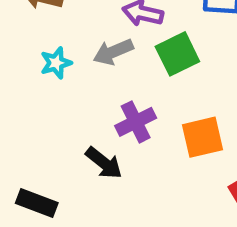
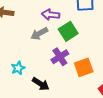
cyan star: (56, 63) -> (18, 68), moved
purple cross: (136, 122) -> (60, 57), moved

